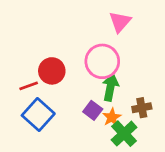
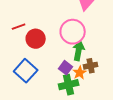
red line: (29, 86) -> (19, 27), moved
brown cross: (142, 108) -> (91, 66), moved
green cross: (124, 134) -> (69, 85), moved, turned 30

